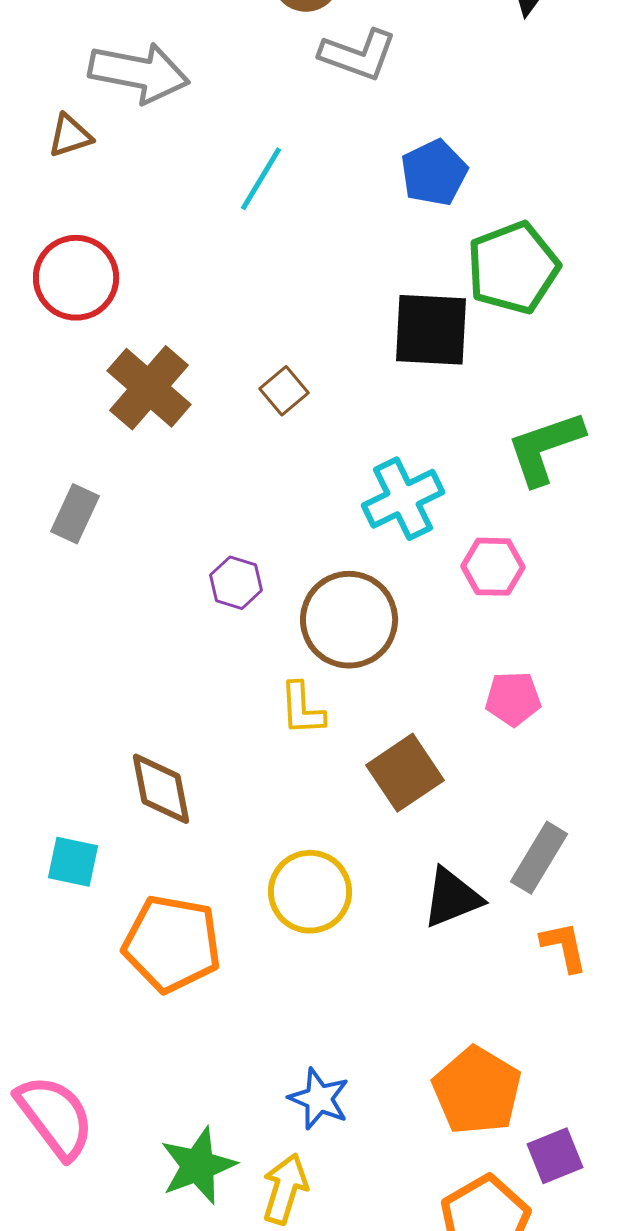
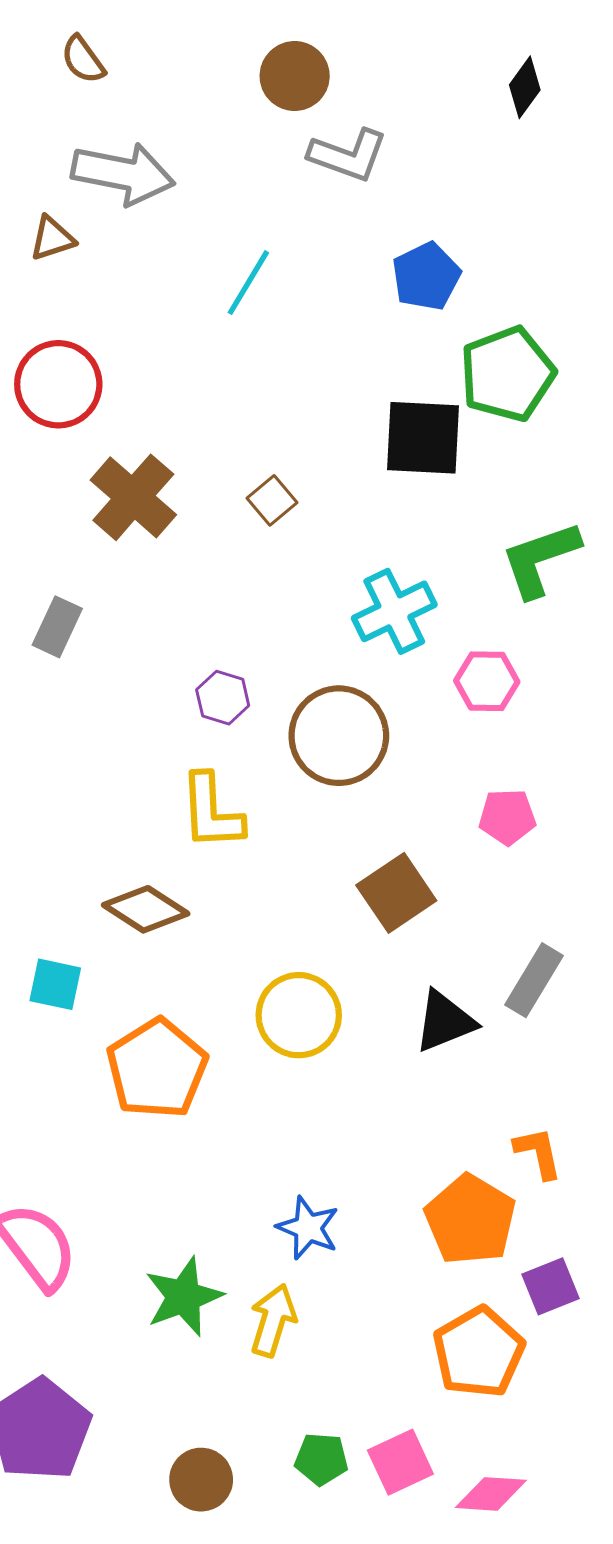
yellow L-shape: (302, 709) -> (211, 812), moved, size x1.4
brown diamond: (161, 789) -> (146, 909), turned -46
orange pentagon: (172, 944) -> (157, 1069), turned 30
orange L-shape: (564, 947) -> (538, 1153), moved

